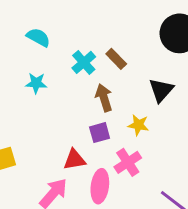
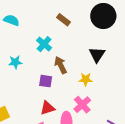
cyan semicircle: (38, 37) -> (11, 20), moved
brown rectangle: (116, 59) -> (63, 20), moved
purple square: (100, 133) -> (46, 81), moved, turned 32

